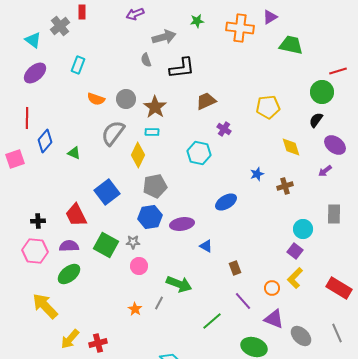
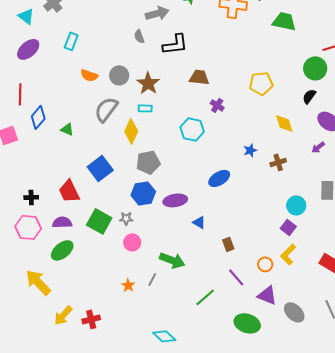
brown trapezoid: (206, 101) -> (199, 77), turned 30

